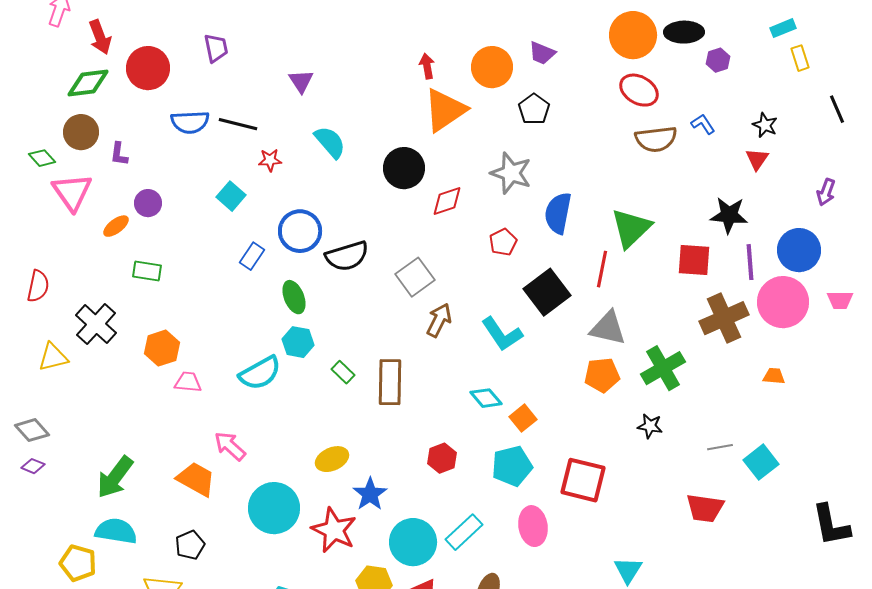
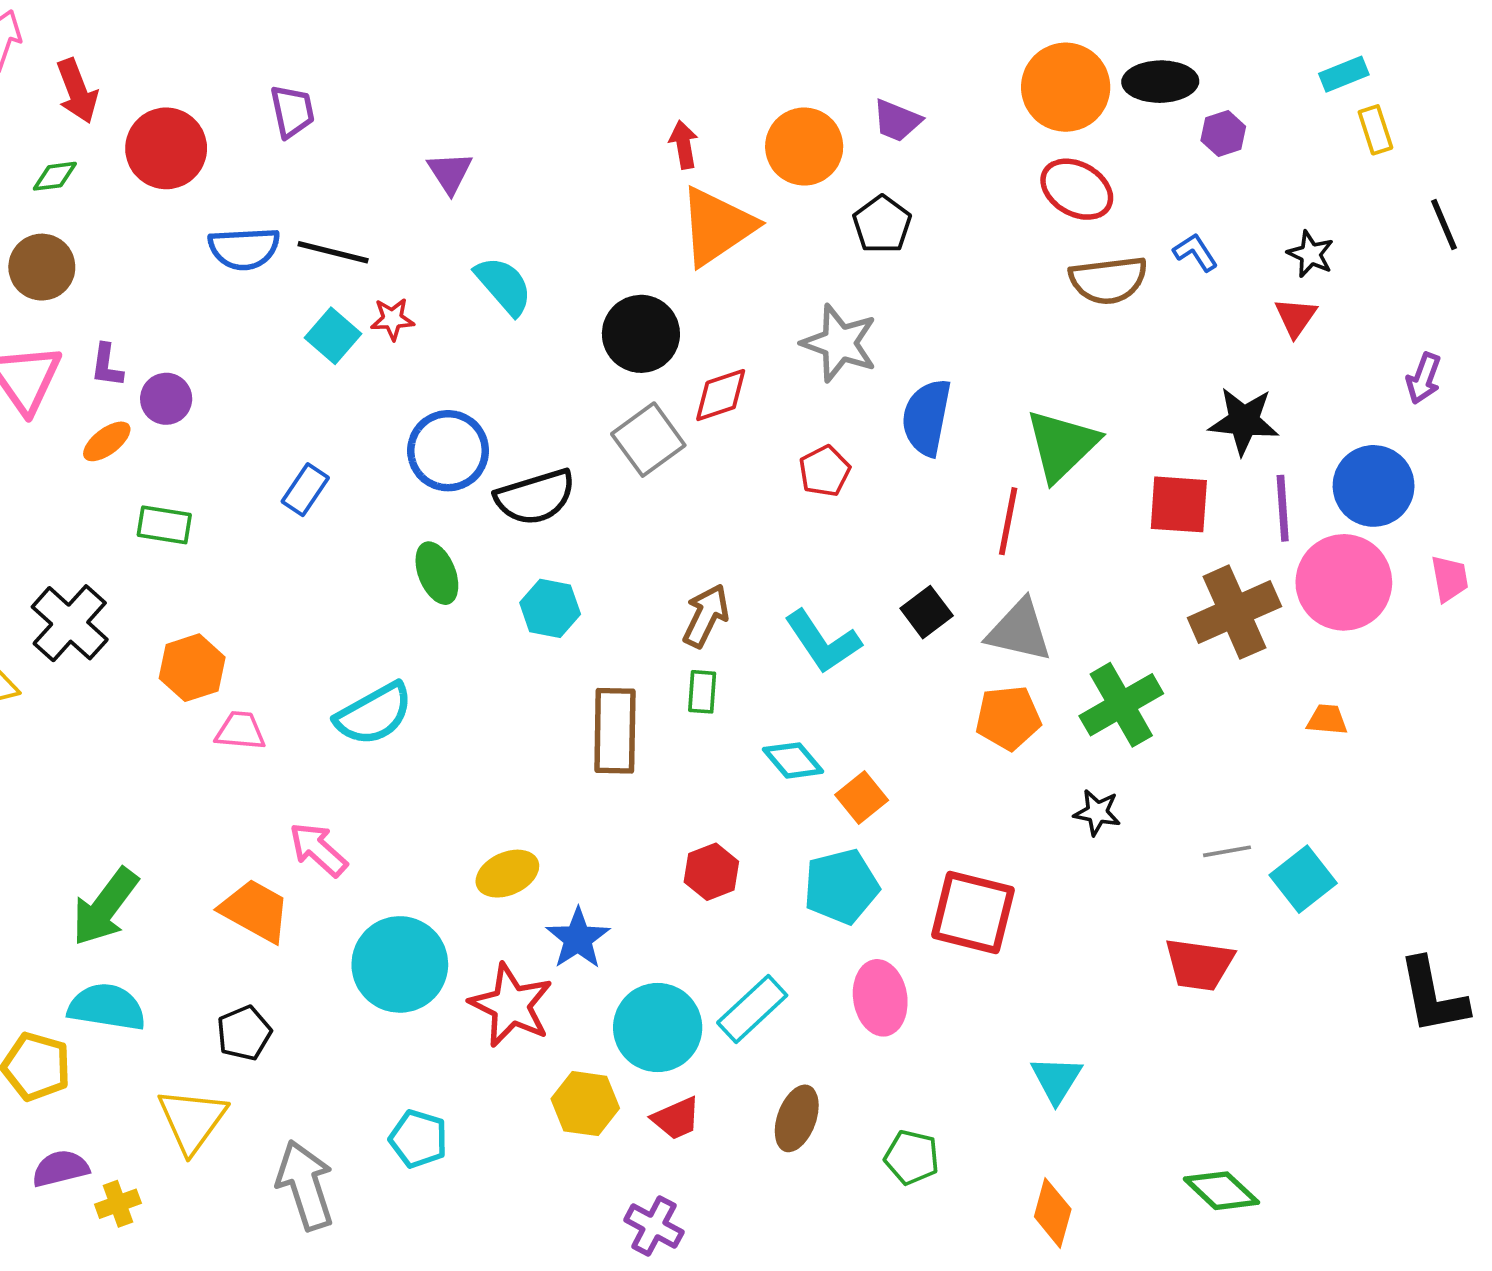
green diamond: (88, 83) -> (55, 176), size x0.6
purple L-shape: (119, 154) -> (107, 365), moved
cyan square: (231, 196) -> (333, 336), moved
blue rectangle: (252, 256) -> (305, 490), moved
gray square: (415, 277) -> (648, 440), moved
black square: (547, 292) -> (927, 612), moved, size x0.6
pink trapezoid: (840, 300) -> (1450, 579), turned -100
cyan hexagon: (298, 342) -> (550, 608), moved
green rectangle: (343, 372) -> (702, 692), moved, turned 50

